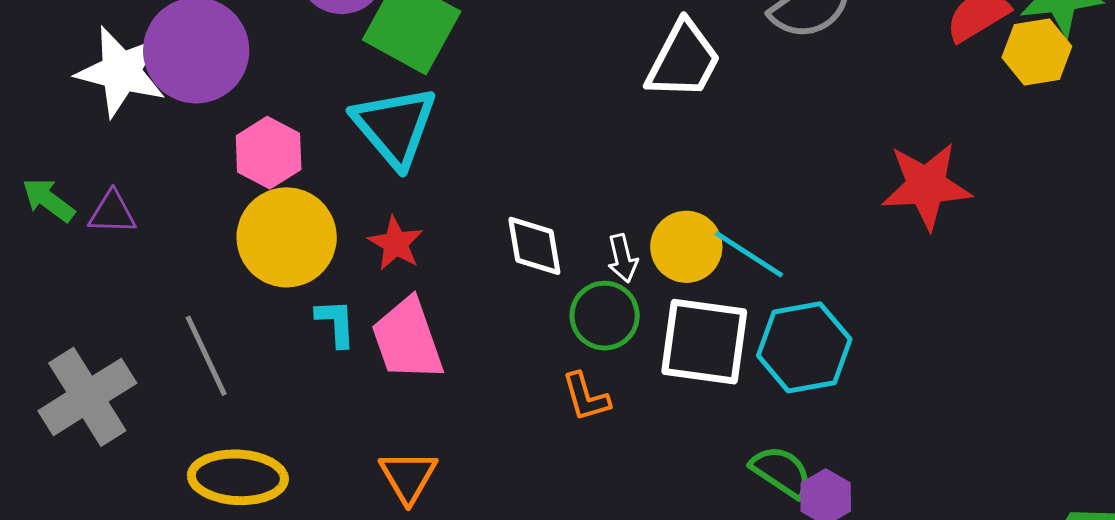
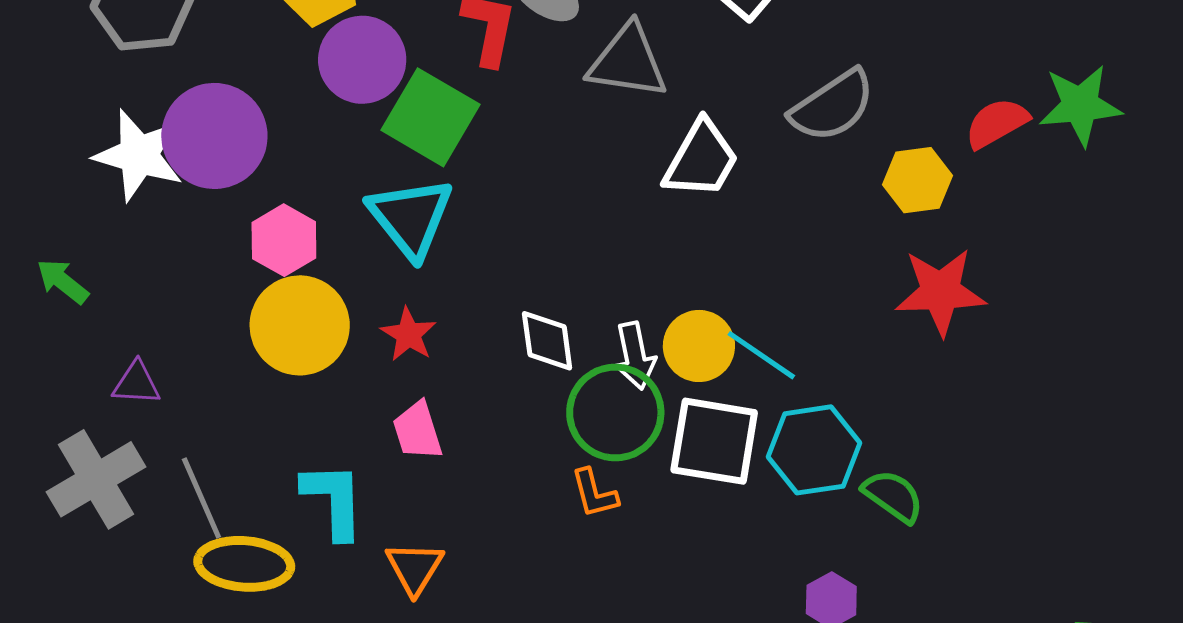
yellow hexagon: (1037, 52) -> (918, 180), moved
purple triangle: (112, 213) -> (136, 383), moved
white arrow: (623, 258) -> (635, 356), size x1.4
green circle: (605, 316) -> (615, 412), size x1.4
cyan L-shape: (336, 323) -> (333, 500), moved, size x1.6
pink trapezoid: (407, 339) -> (418, 431), size x0.7
gray line: (206, 356) -> (201, 498), moved
green semicircle: (781, 472) -> (893, 496), moved

